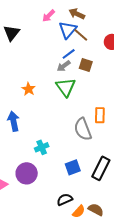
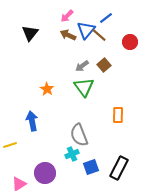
brown arrow: (77, 14) -> (68, 35), moved
blue line: (69, 54) -> (106, 18), moved
brown square: (86, 65) -> (104, 65), turned 32
gray semicircle: (83, 129) -> (79, 135), moved
cyan cross: (42, 147) -> (72, 154), moved

